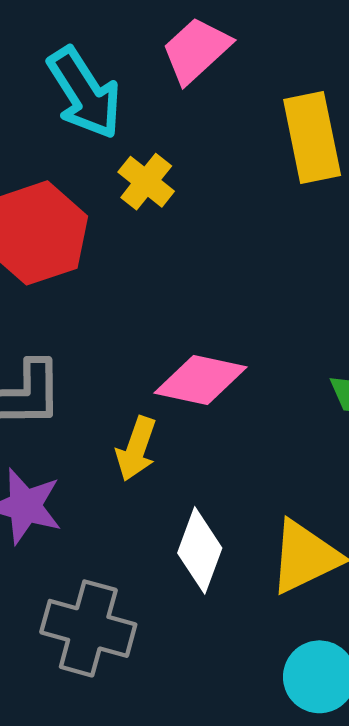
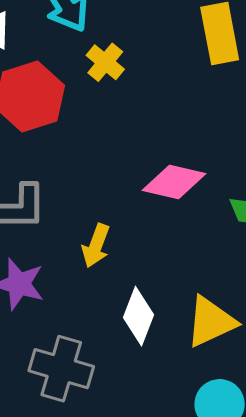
pink diamond: (201, 380) -> (174, 182), moved

